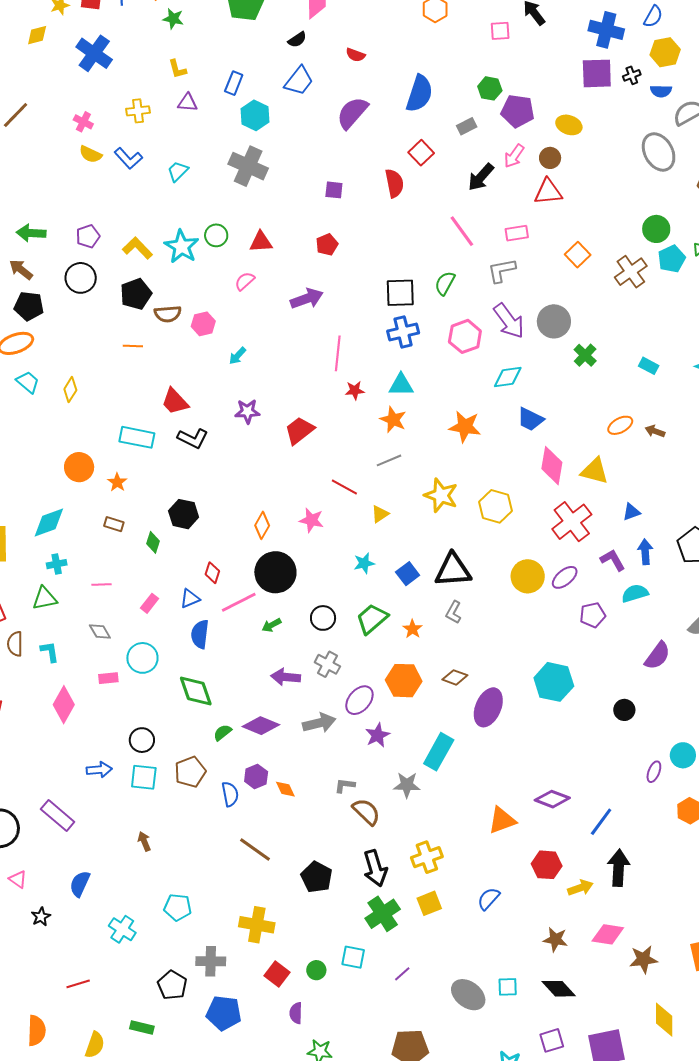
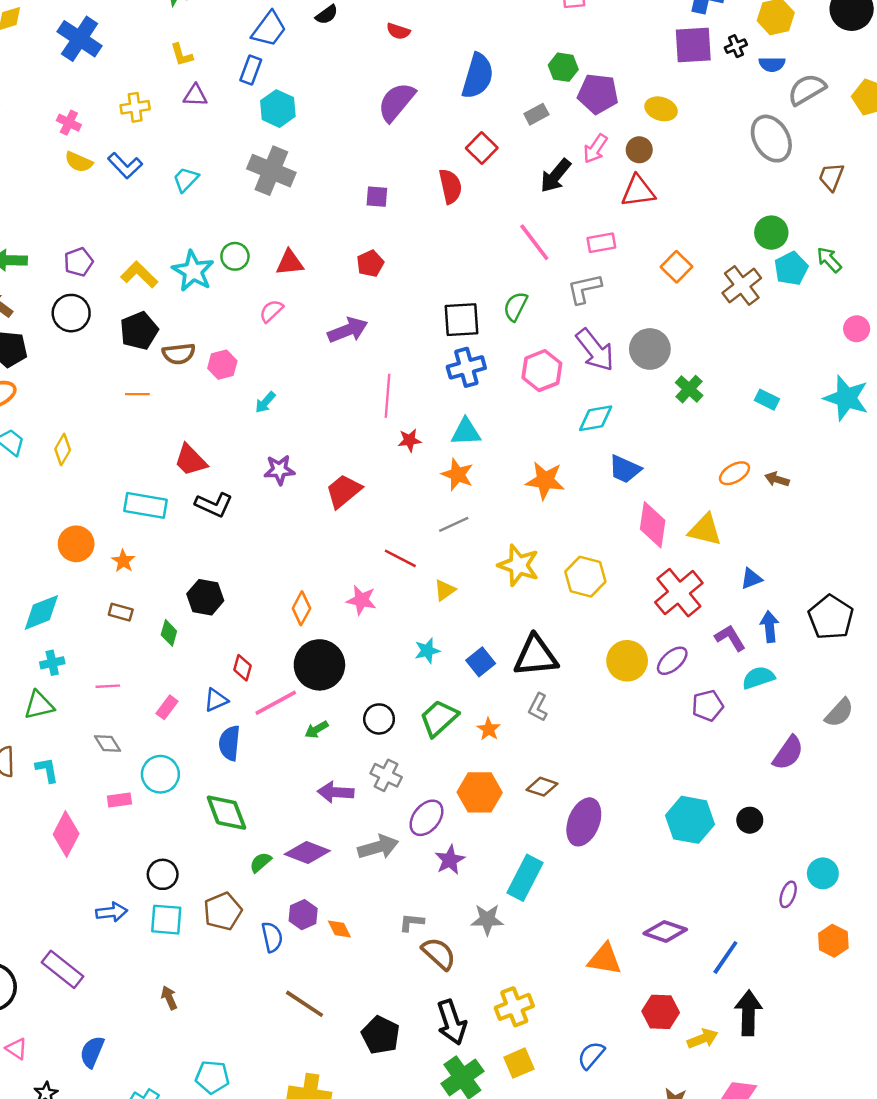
blue trapezoid: (299, 81) -> (269, 29), moved
cyan hexagon: (554, 682) -> (690, 820), moved
orange triangle: (502, 820) -> (605, 959), turned 32

